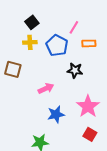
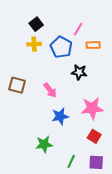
brown square: (13, 69) -> (17, 85), moved
pink arrow: (46, 88) -> (50, 90), turned 77
pink star: (88, 106) -> (92, 108), turned 30

